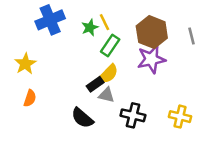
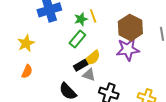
green rectangle: (110, 45) -> (77, 39), moved

